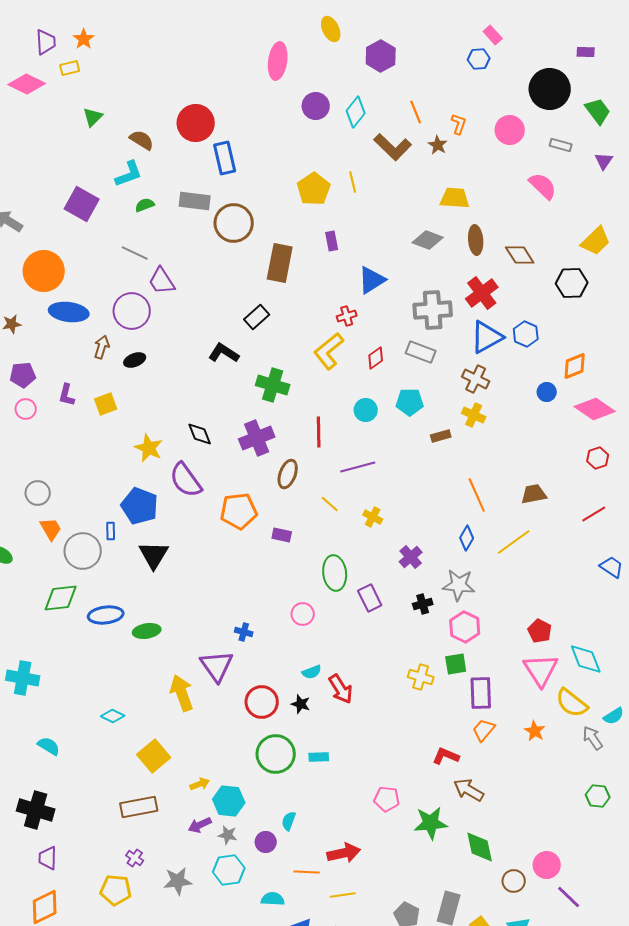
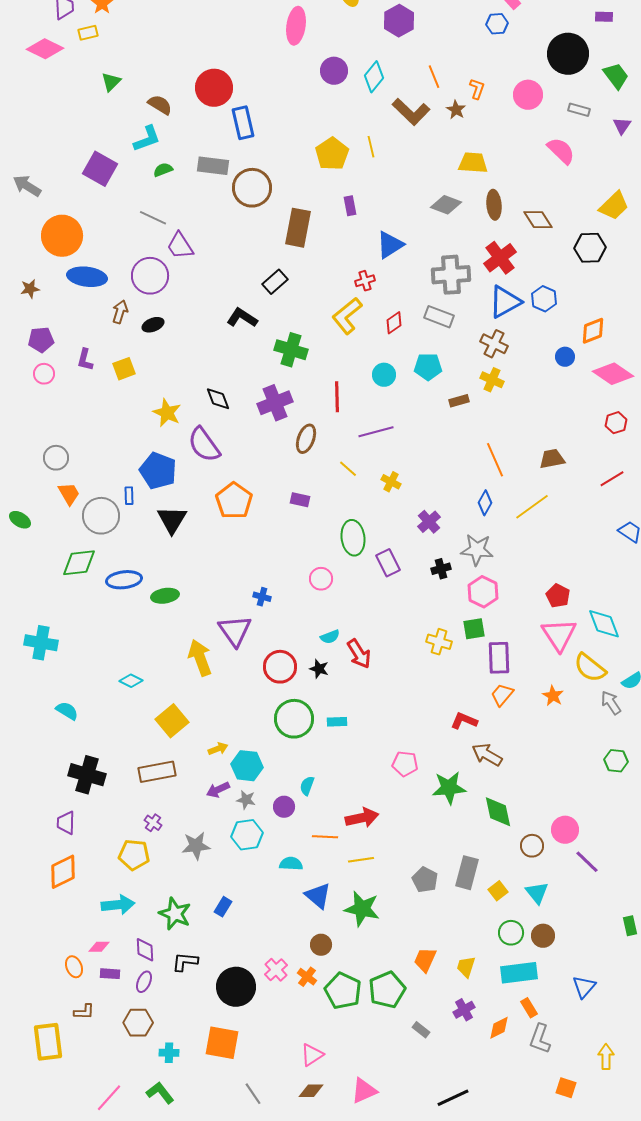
orange pentagon: (239, 511) -> (234, 501), moved, turned -30
black cross: (36, 810) -> (87, 775), moved

